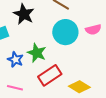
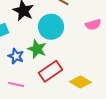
cyan circle: (65, 32) -> (51, 27), moved

